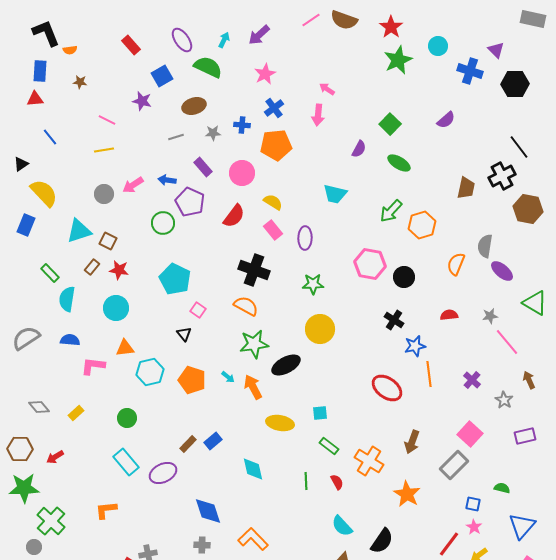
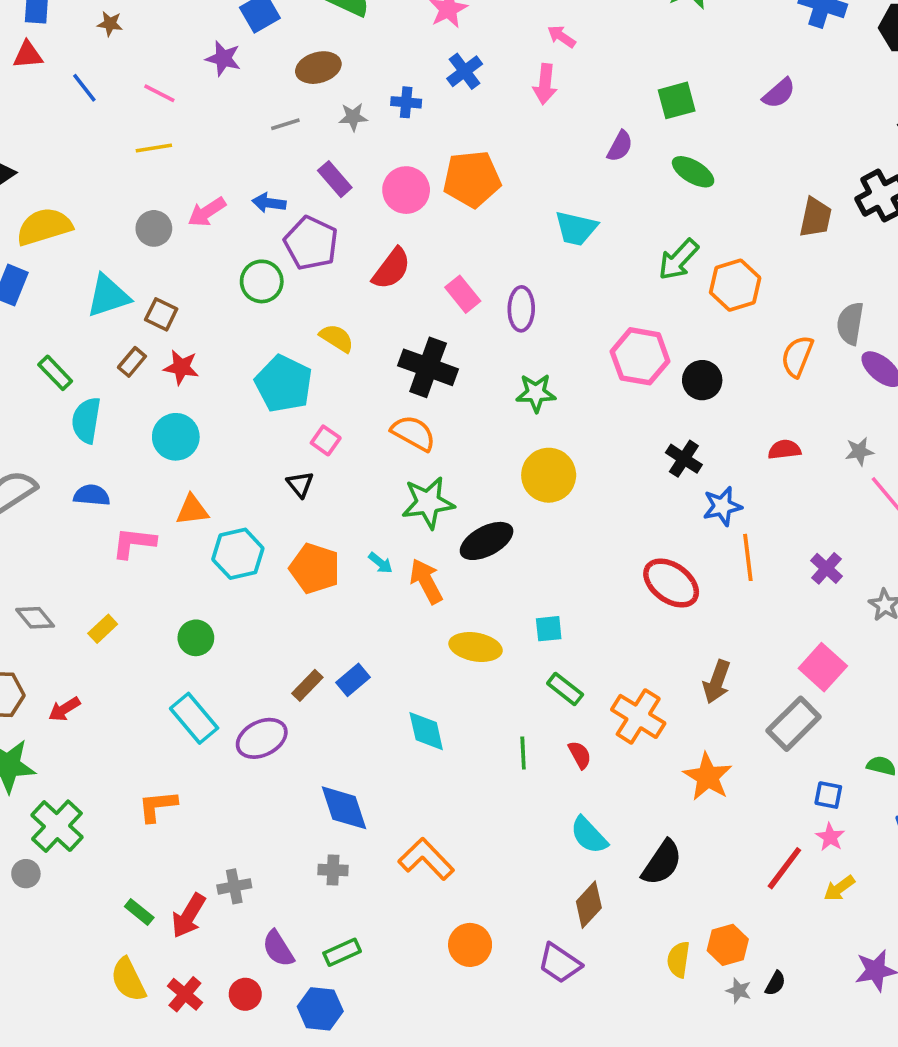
green square: (390, 124) -> (677, 100), turned 30
blue line: (50, 137) -> (84, 88), moved
orange pentagon: (276, 145) -> (472, 179), moved
yellow semicircle: (44, 193) -> (44, 227), turned -64
yellow semicircle: (273, 202) -> (337, 338), moved

